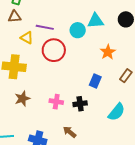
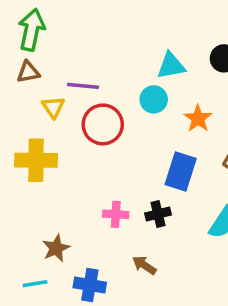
cyan circle: (78, 30) -> (154, 99), moved
yellow triangle: (27, 38) -> (53, 107), turned 32
blue rectangle: (95, 81) -> (181, 172), size x1.5
brown star: (22, 99) -> (56, 248), moved

